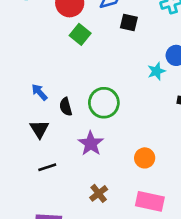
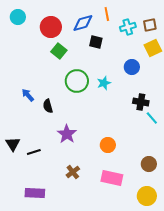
cyan star: (156, 71) -> (104, 83), moved
green circle: (104, 103) -> (77, 81), moved
black triangle: (39, 129) -> (13, 144), moved

